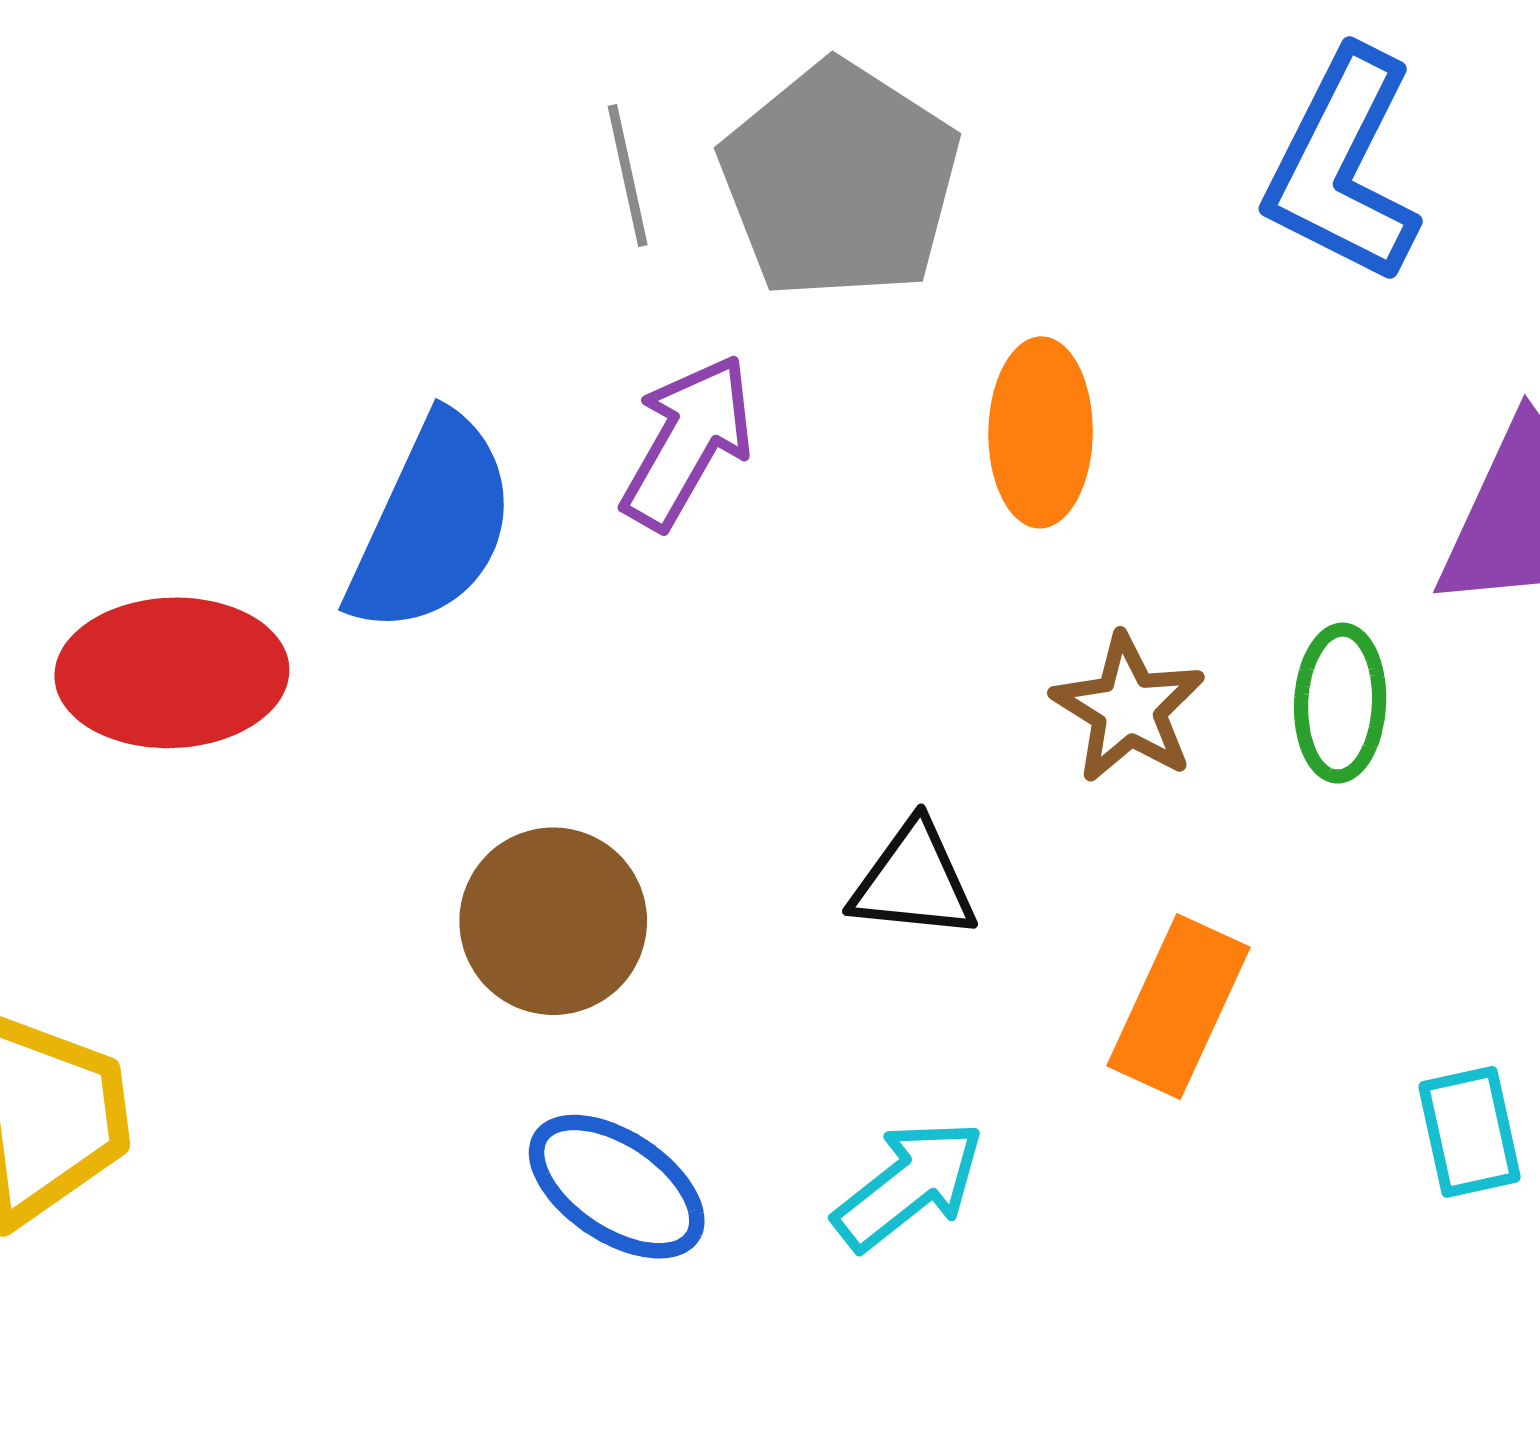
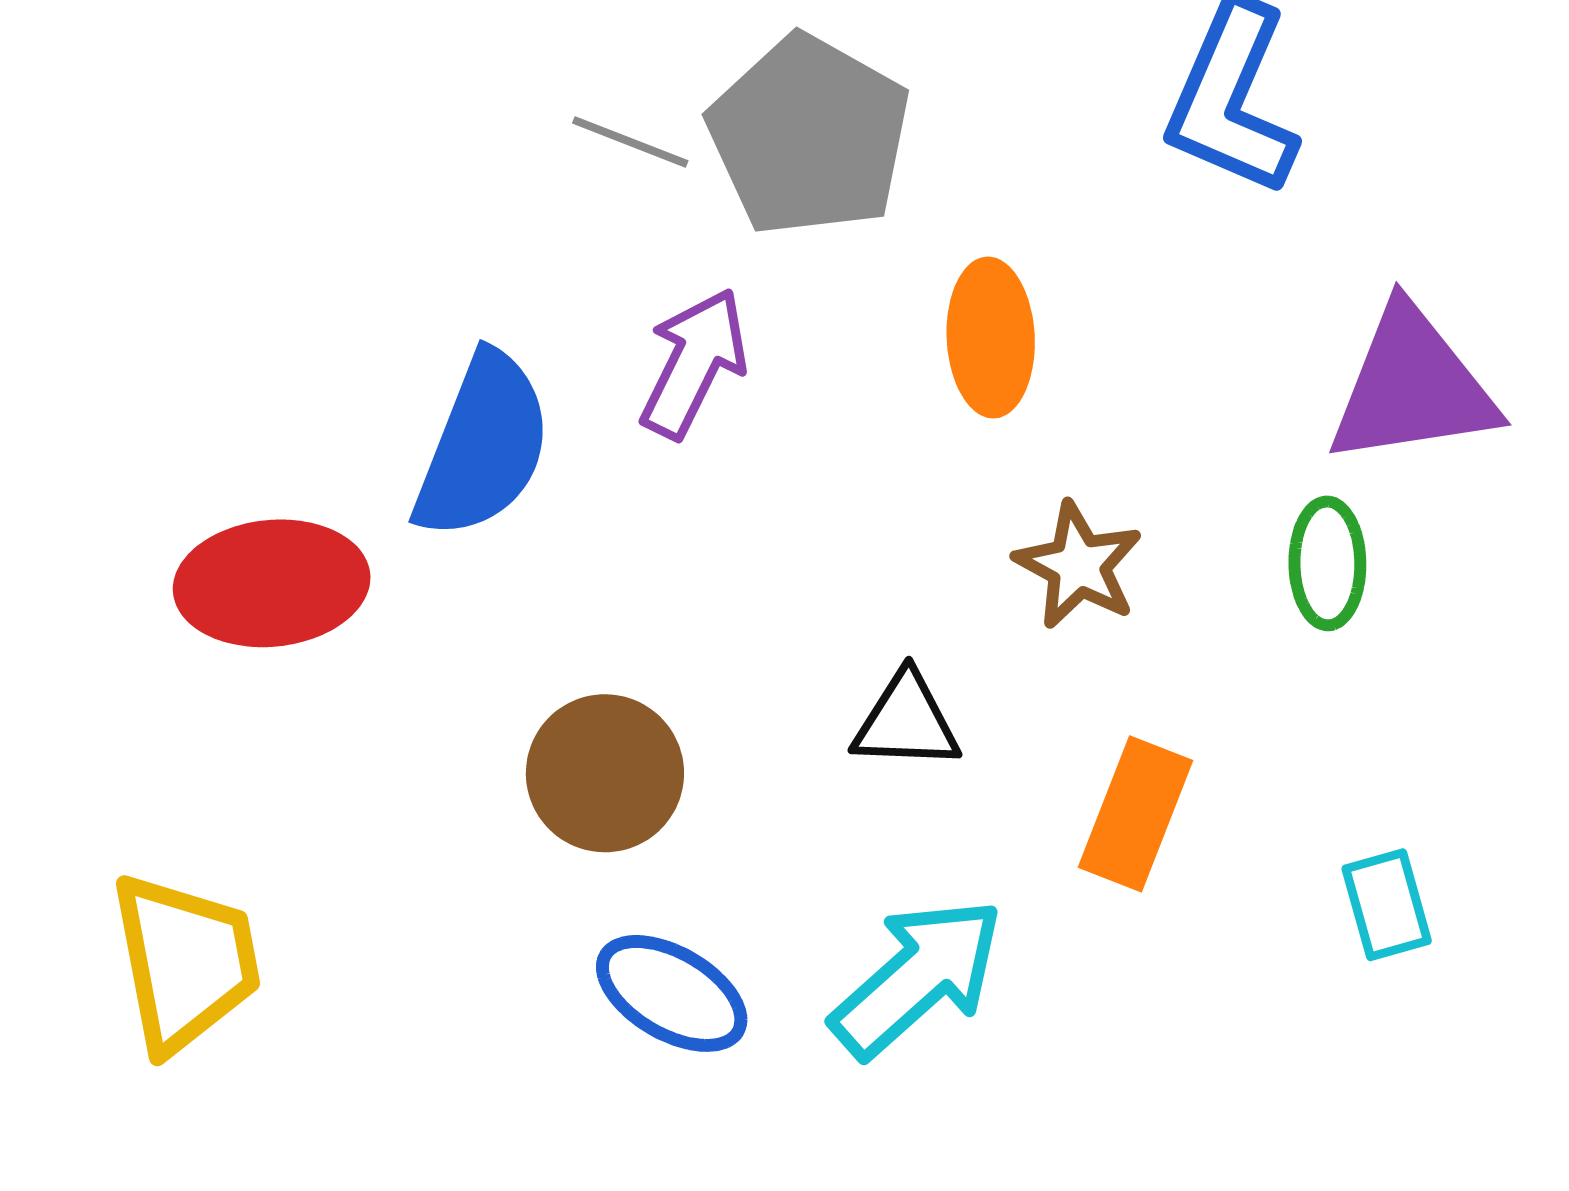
gray line: (628, 175) -> (630, 142), turned -53
green ellipse: (1340, 703) -> (1327, 563), moved
cyan arrow: (909, 1185) -> (917, 977), size x1.4

